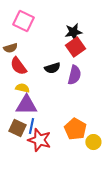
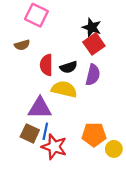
black star: (73, 32) -> (92, 27), turned 30
red semicircle: (18, 66) -> (46, 65), moved, turned 36
yellow semicircle: (22, 88) -> (64, 89), moved, size x1.6
orange pentagon: (75, 129) -> (94, 135), turned -30

